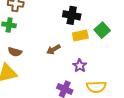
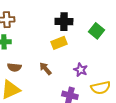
yellow rectangle: (80, 36) -> (59, 43), moved
brown arrow: (53, 49) -> (45, 69), moved, turned 88

